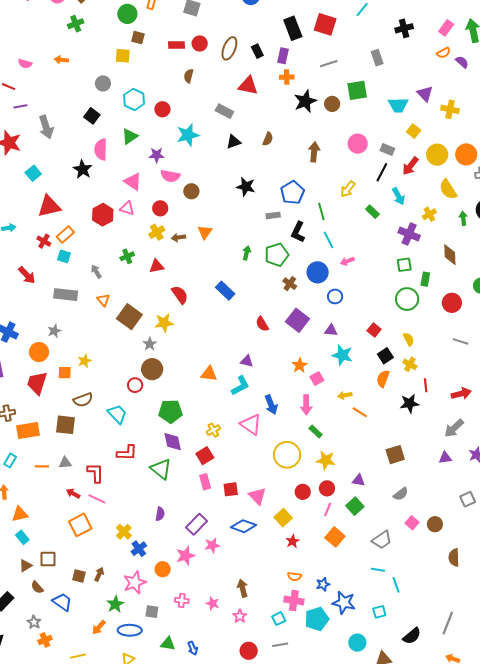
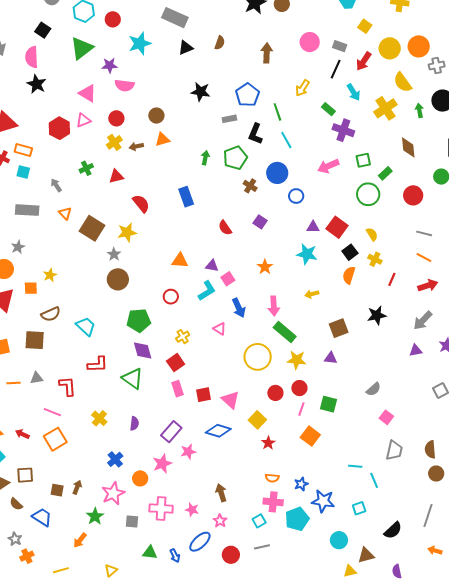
gray rectangle: (224, 111) -> (175, 18), size x1.4
green triangle: (130, 136) -> (82, 48), size x1.4
pink semicircle: (101, 149) -> (32, 57), moved
brown circle: (191, 191) -> (156, 116), moved
pink triangle: (127, 208) -> (83, 120), turned -35
yellow cross: (429, 214) -> (385, 108), size x1.6
orange triangle: (205, 232) -> (162, 140), turned 42
orange rectangle: (65, 234) -> (23, 150), turned 60
purple cross: (409, 234) -> (343, 130), moved
pink arrow: (347, 261) -> (328, 166), moved, size x1.5
green rectangle: (425, 279) -> (385, 173), turned 40
blue rectangle: (225, 291) -> (186, 197), turned 30
purple square: (297, 320) -> (260, 222), size x0.6
purple triangle: (331, 330) -> (313, 227), moved
red square: (374, 330) -> (337, 227), size x1.5
orange triangle: (209, 374) -> (180, 261), moved
pink square: (317, 379) -> (228, 279), moved
red circle: (135, 385) -> (171, 297), moved
red line: (426, 385) -> (392, 279), turned 32
black star: (409, 403) -> (377, 315), moved
orange line: (360, 412) -> (424, 257), moved
pink triangle: (251, 424) -> (220, 329), size x0.6
green rectangle: (316, 432) -> (285, 332), size x1.6
brown square: (395, 455) -> (339, 328), moved
purple triangle: (359, 480) -> (331, 358), moved
red arrow: (73, 493) -> (22, 434), moved
pink line: (97, 499) -> (52, 412), moved
green square: (355, 506) -> (328, 404), turned -30
brown circle: (435, 524) -> (436, 474), moved
yellow cross: (124, 532) -> (99, 418), moved
gray trapezoid: (382, 540) -> (394, 450), moved, turned -40
pink cross: (182, 600) -> (161, 509), size x1.6
blue ellipse: (130, 630) -> (200, 542), moved, turned -40

